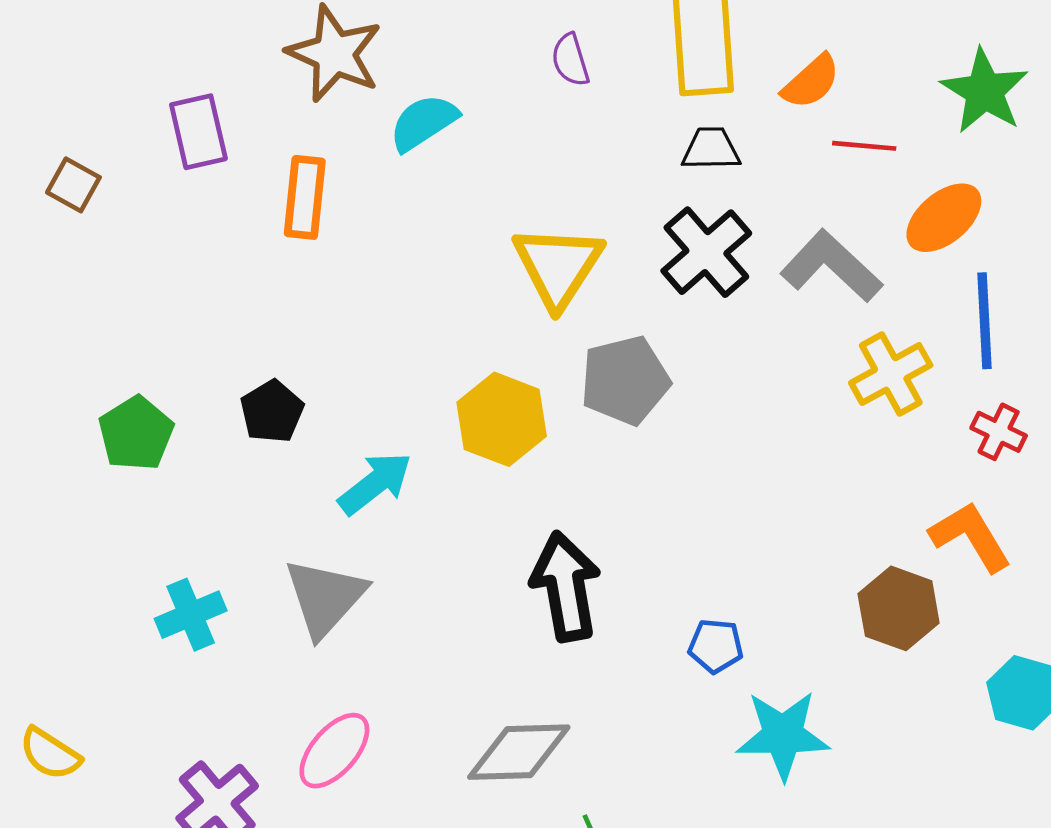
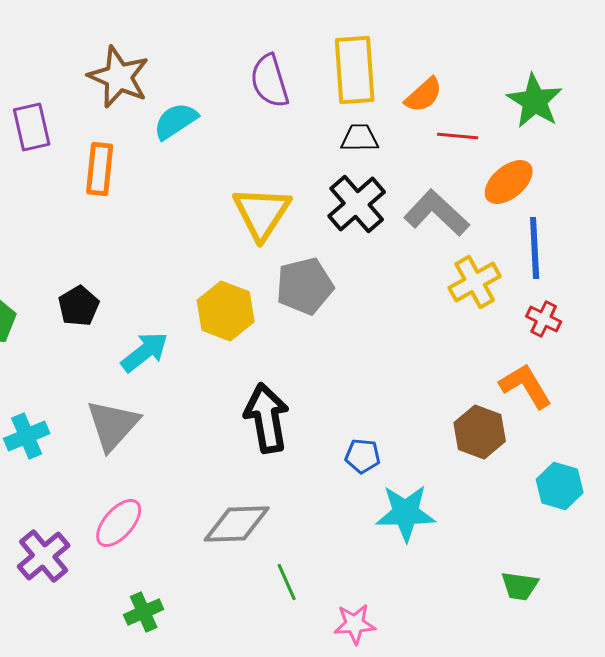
purple semicircle: (570, 60) -> (270, 81), size x1.6

